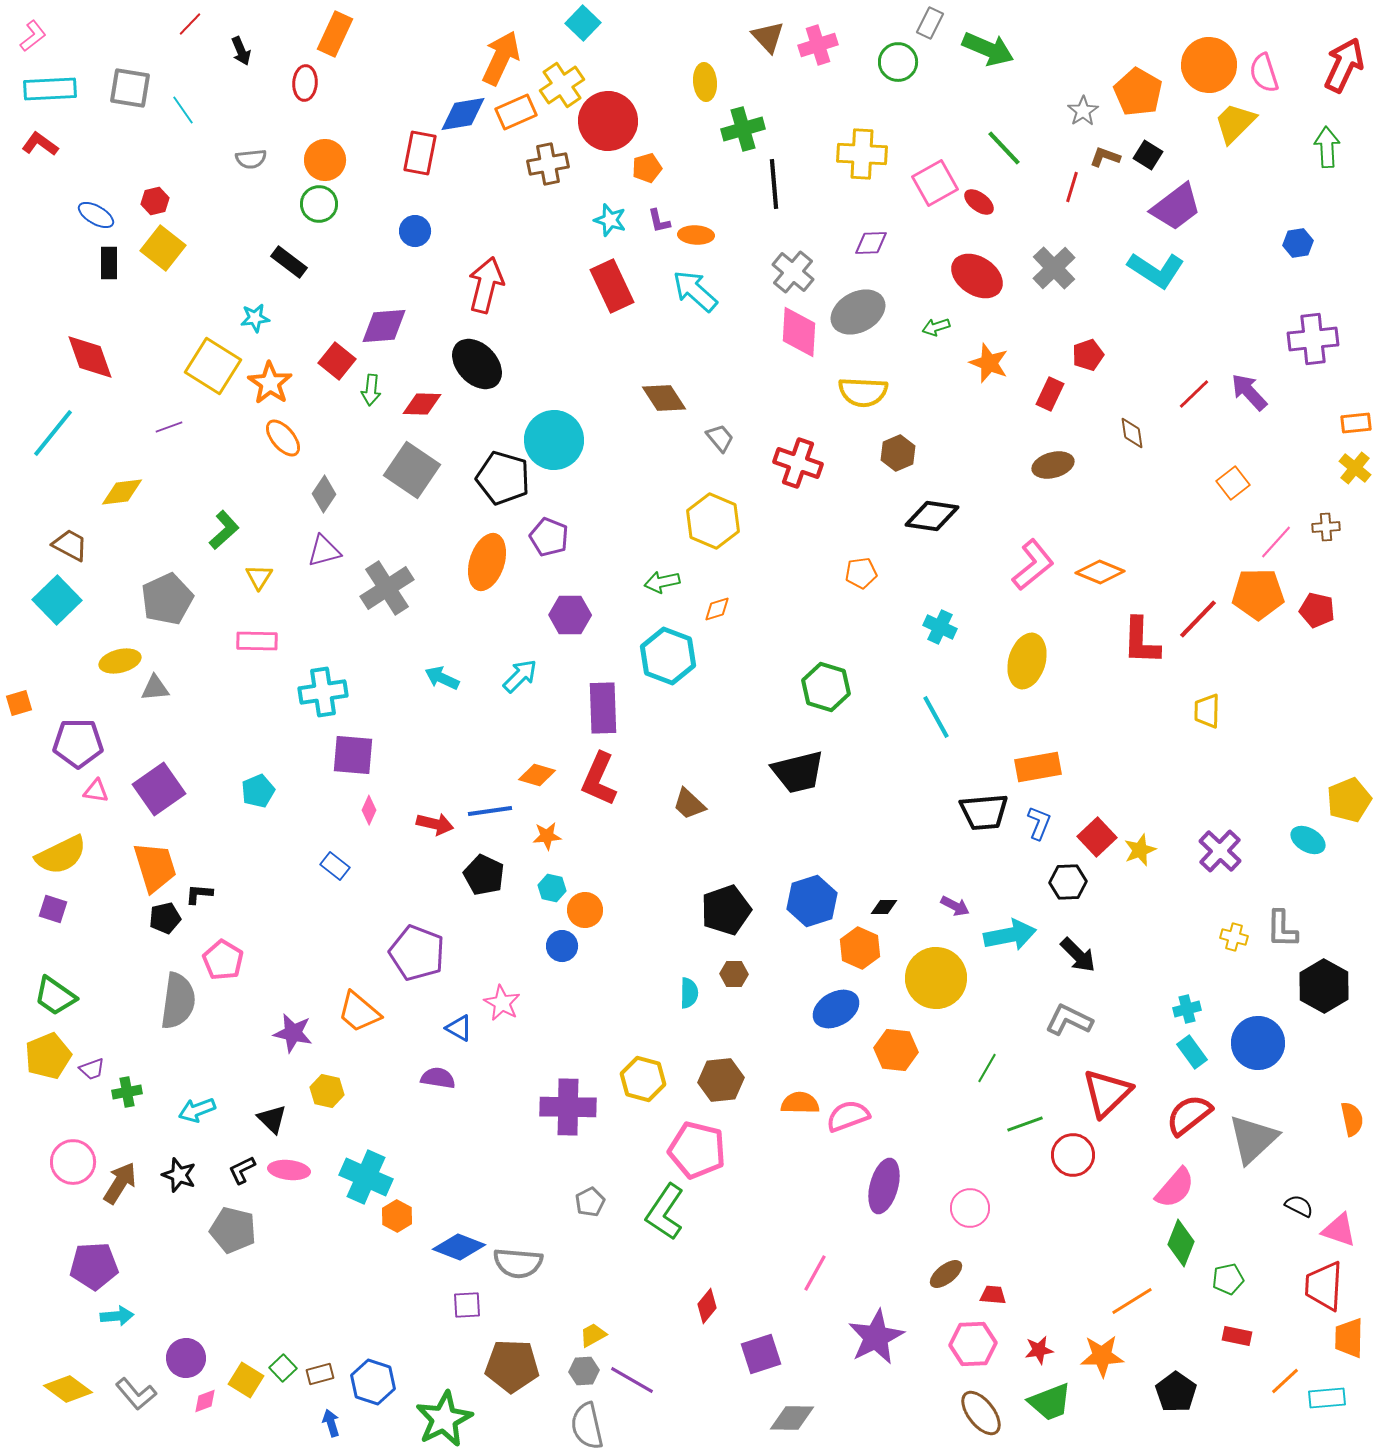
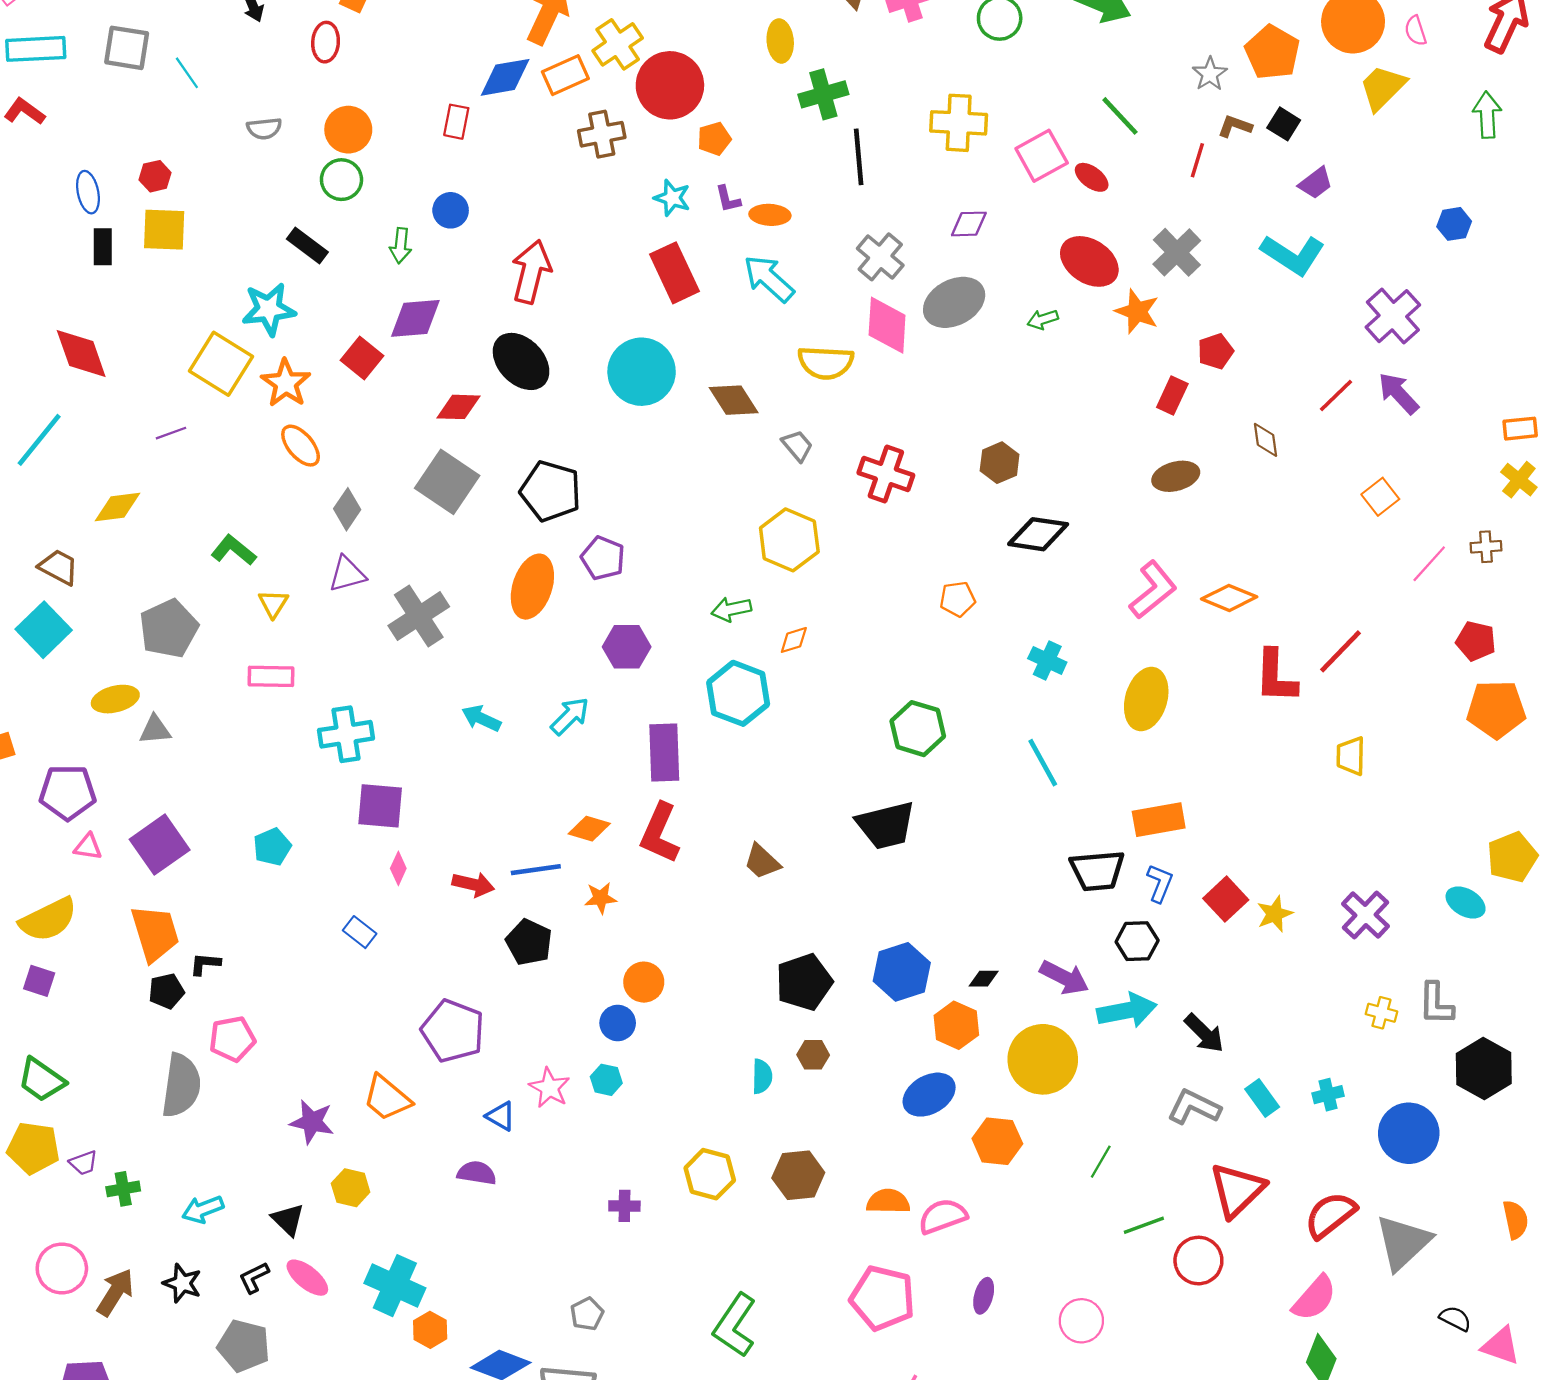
pink semicircle: (1264, 73) -> (1416, 31), size x0.7
red rectangle: (420, 153) -> (456, 122), size x0.7
purple trapezoid: (1176, 207) -> (1316, 183), size x0.6
blue ellipse: (96, 215) -> (88, 192), turned 48
yellow square: (163, 248) -> (164, 230), turned -36
cyan star: (255, 318) -> (269, 309), size x1.6
purple cross: (1313, 339) -> (1393, 316), moved, turned -36
orange star: (989, 363) -> (1137, 311), moved
green arrow: (371, 390) -> (401, 246), moved
yellow semicircle: (863, 392) -> (826, 363), moved
cyan circle: (554, 440) -> (642, 372), moved
green L-shape: (224, 530) -> (233, 550), turned -99
orange pentagon: (1258, 594) -> (1496, 709), moved
black hexagon: (1068, 882) -> (1137, 941), moved
cyan hexagon: (552, 888) -> (606, 1080), moved
purple arrow: (955, 906) -> (1064, 978), size x1.5
pink pentagon: (223, 960) -> (232, 1039), turned 30
cyan rectangle: (1192, 1052) -> (1262, 1098), moved
yellow pentagon: (48, 1056) -> (33, 1148), turned 30
purple cross: (568, 1107) -> (624, 1206), size x0.5
pink pentagon: (697, 1150) -> (882, 1298), moved
pink ellipse: (289, 1170) -> (307, 1278), turned 33
purple ellipse: (884, 1186) -> (984, 1296), size x0.6
gray pentagon: (590, 1202) -> (587, 1314), moved

